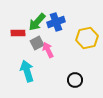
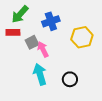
green arrow: (37, 22) -> (20, 14), moved
cyan arrow: (27, 71) -> (40, 74), moved

